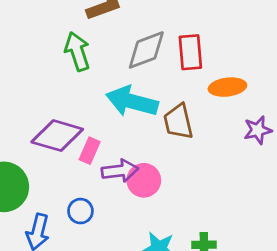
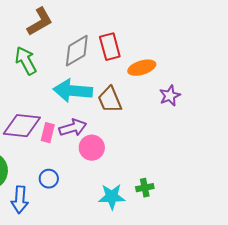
purple arrow: (120, 171) -> (73, 128), moved

